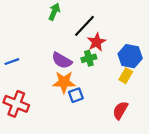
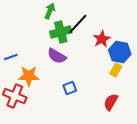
red star: (96, 42) -> (102, 39), moved
green cross: (89, 58) -> (61, 32), moved, size x1.5
orange star: (64, 82) -> (29, 76), moved

